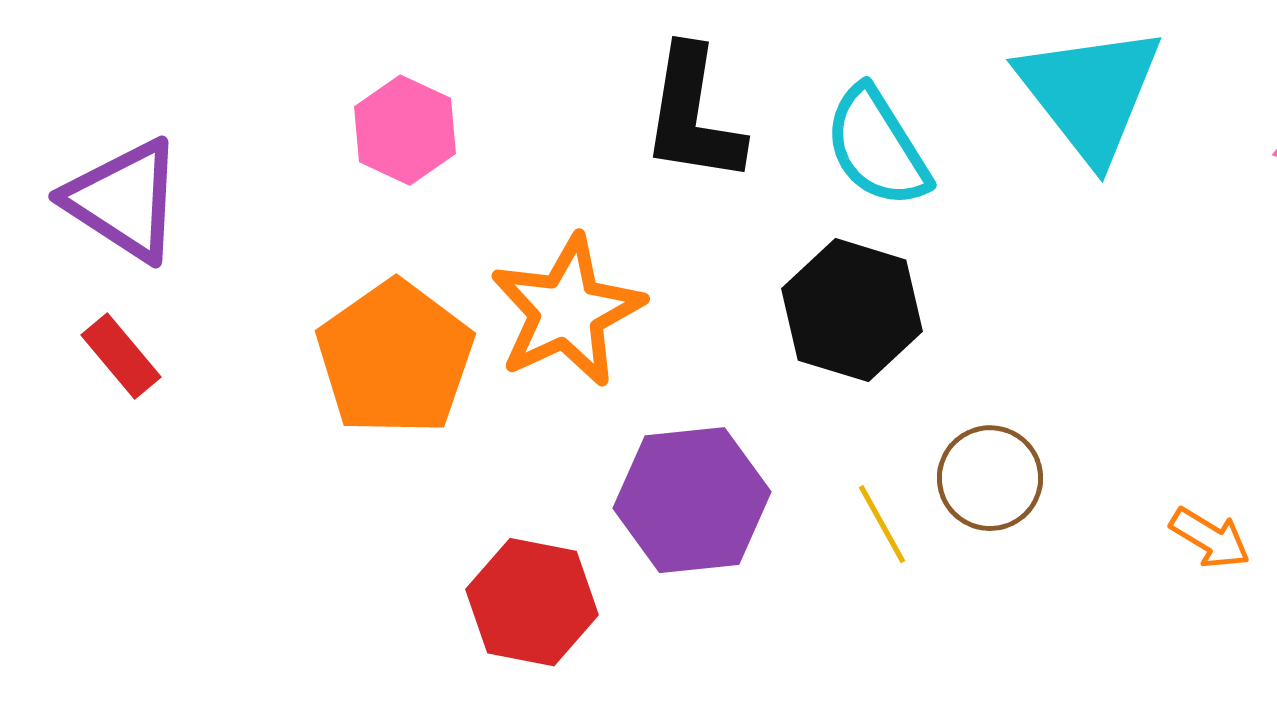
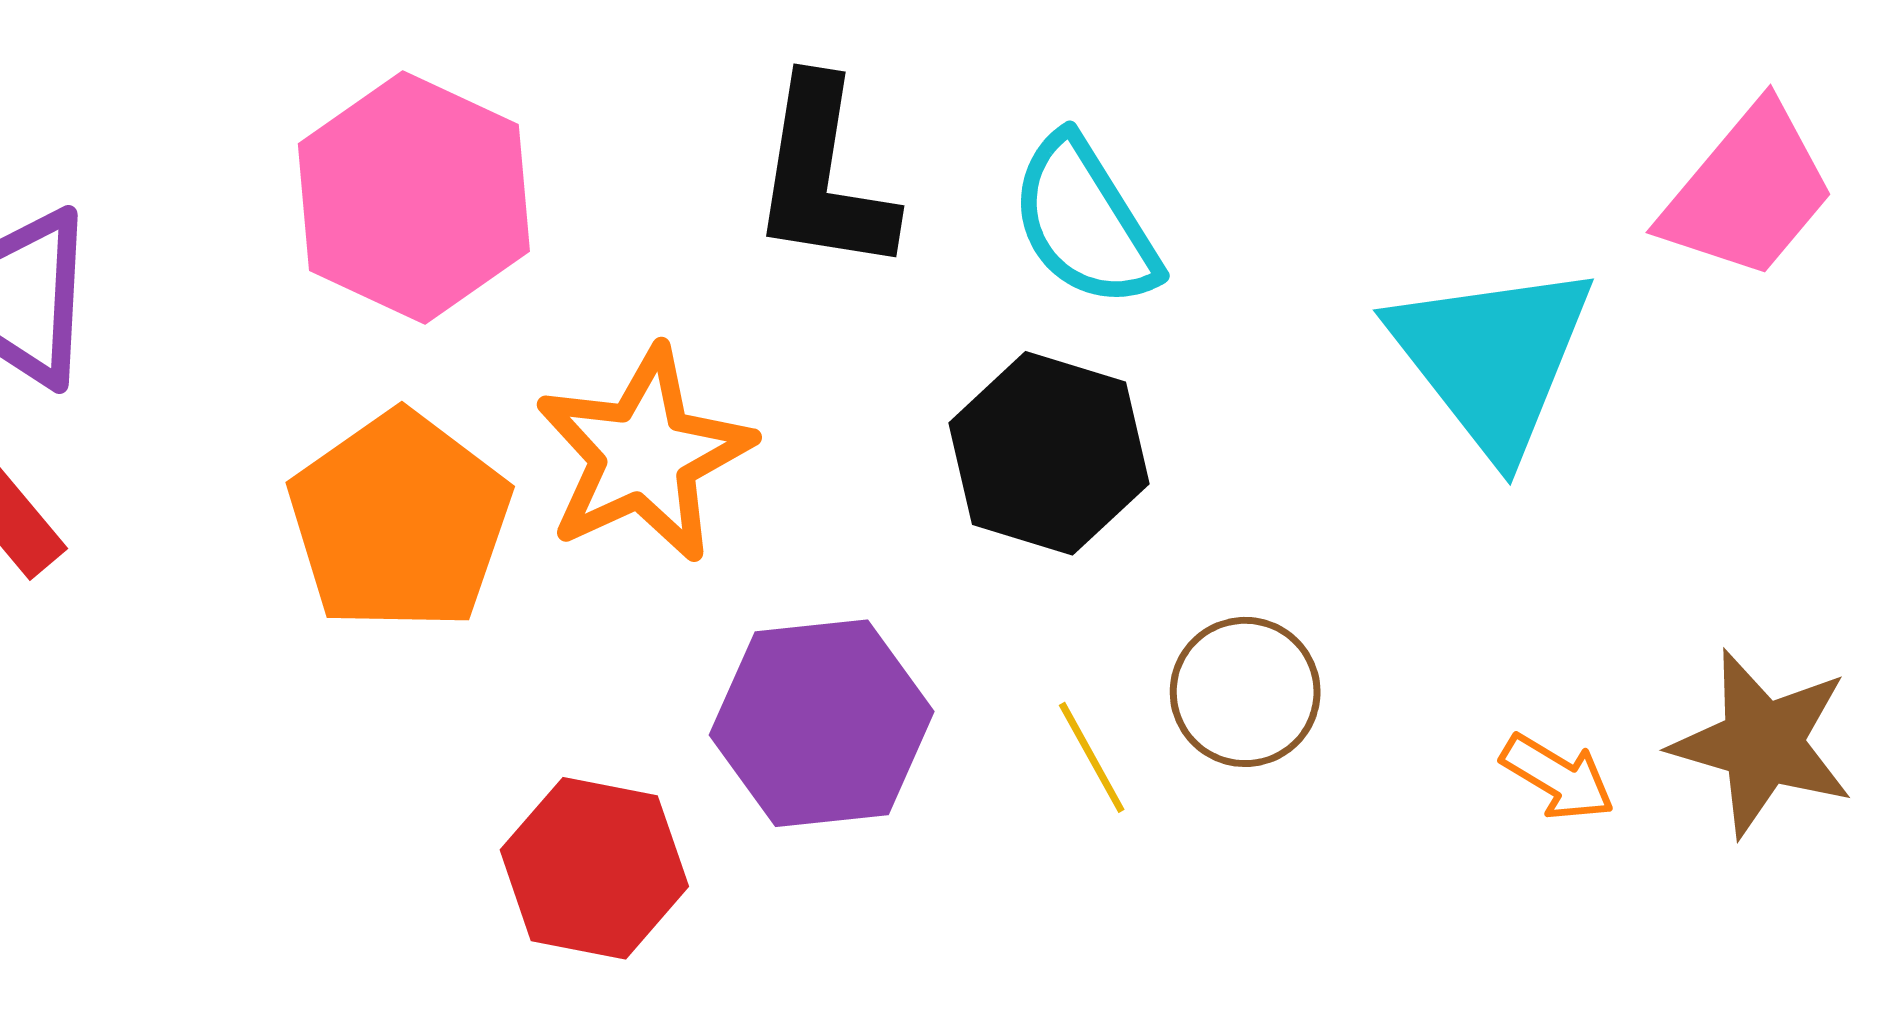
cyan triangle: (1090, 93) -> (1492, 358), moved
pink hexagon: (405, 130) -> (414, 198), size x1.6

